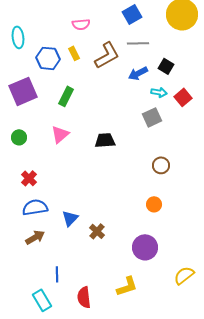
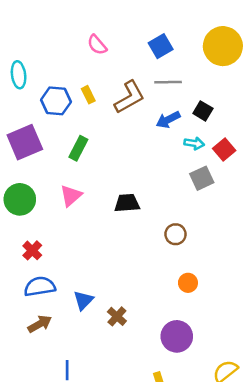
pink semicircle: (81, 24) -> (97, 45), moved, turned 54
gray square: (152, 117) -> (202, 178), moved
green circle: (19, 137) -> (20, 199), size x1.6
brown circle: (161, 165) -> (176, 234), moved

